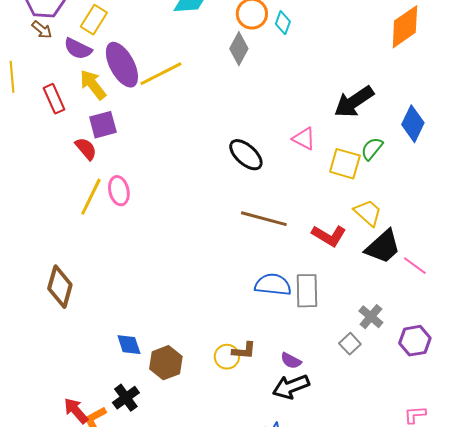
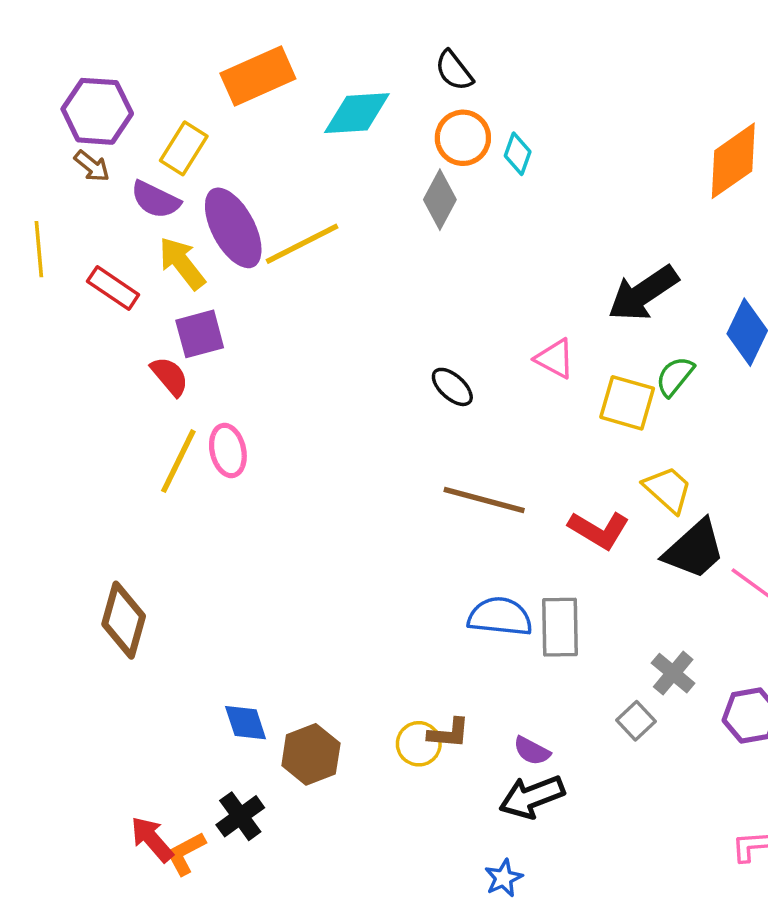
red rectangle: (54, 99) -> (113, 288), turned -32
black ellipse: (246, 155) -> (452, 387), size x0.7

